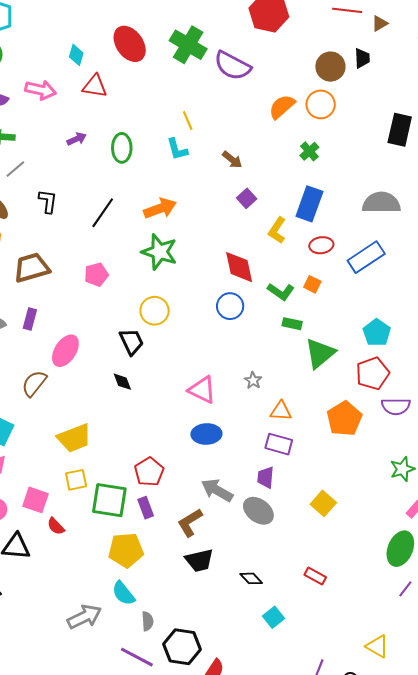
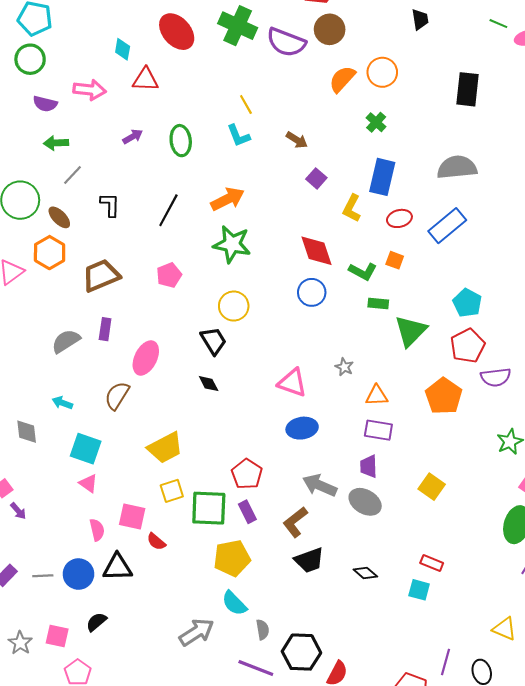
brown circle: (330, 67) -> (330, 29), moved
cyan square: (274, 617) -> (419, 590), moved, turned -30

